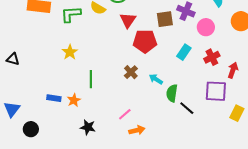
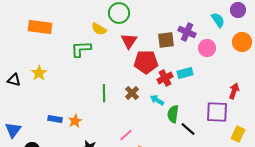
green L-shape: (71, 14) -> (81, 49), moved
yellow star: (70, 52) -> (39, 73), moved
cyan rectangle: (184, 52) -> (185, 73), turned 42
red cross: (212, 57) -> (165, 78), moved
green line: (91, 79) -> (104, 93), moved

